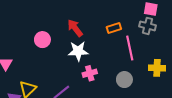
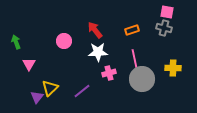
pink line: (130, 48) -> (135, 61), moved
gray circle: (124, 80) -> (142, 79), size x1.6

